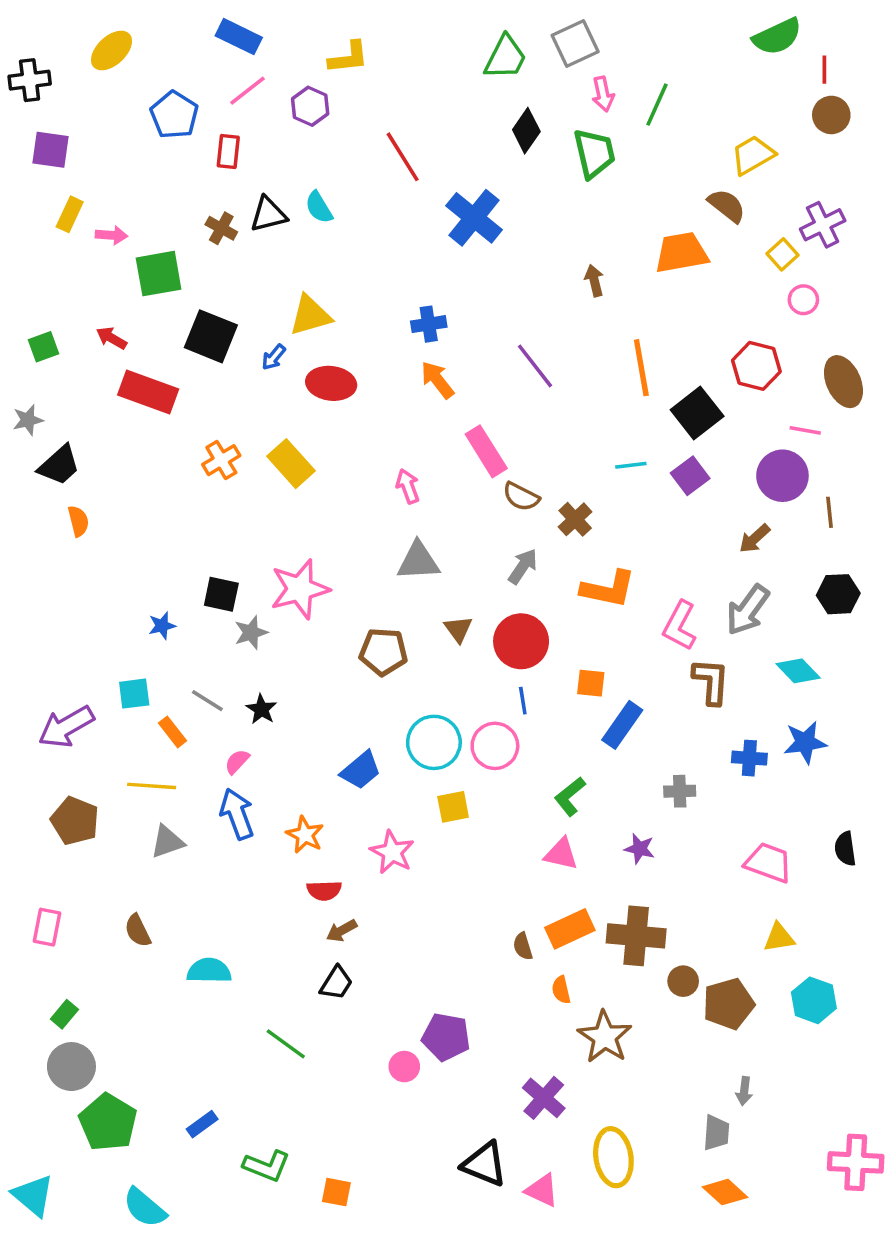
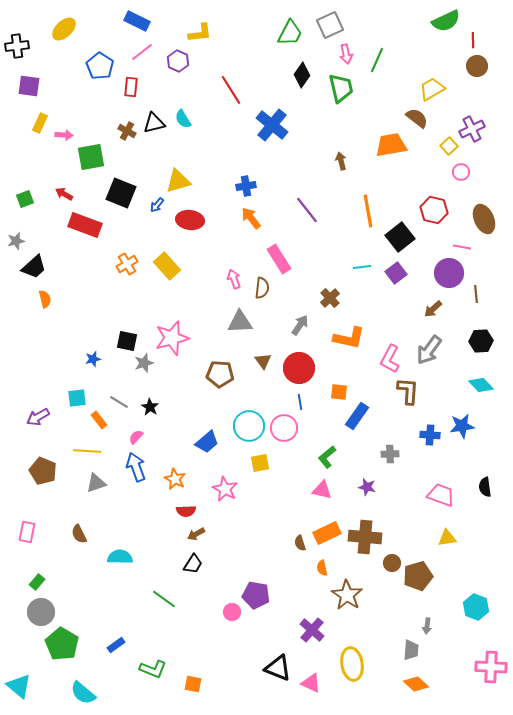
brown semicircle: (521, 497) -> (262, 288), moved, turned -110
cyan diamond: (798, 671) -> (481, 385), moved
purple arrow: (66, 727) -> (38, 417), size x0.7
cyan hexagon: (814, 1000) -> (476, 607), moved

